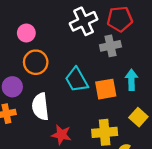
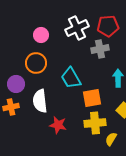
pink circle: (26, 33) -> (41, 35), moved
orange square: (106, 89) -> (92, 98), moved

